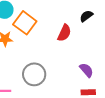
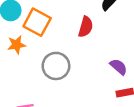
gray circle: (34, 74) -> (56, 66), moved

